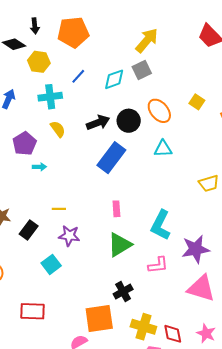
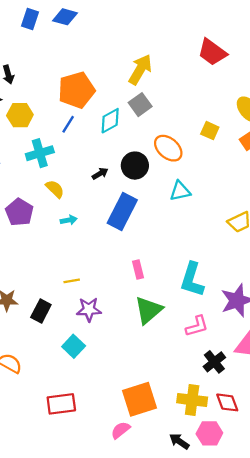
orange pentagon: (73, 32) -> (77, 90), moved
black arrow: (98, 123) -> (100, 174), size x0.6
cyan arrow: (39, 167) -> (69, 220), moved
black cross: (123, 292) -> (214, 362), moved

